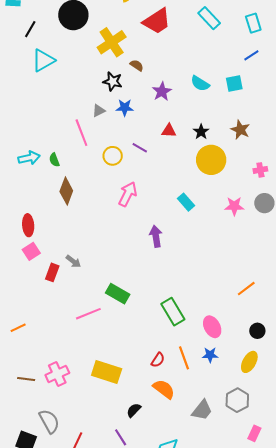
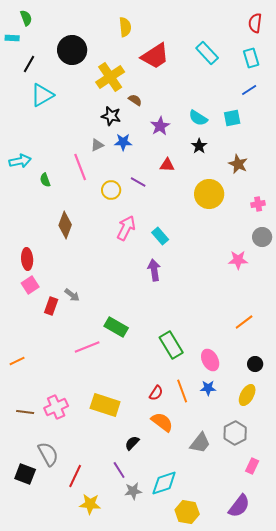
black star: (201, 132) -> (199, 146), moved
cyan arrow: (29, 158) -> (20, 161), moved
green semicircle: (54, 160) -> (45, 180), moved
cyan rectangle: (186, 202) -> (160, 236), moved
pink star: (234, 206) -> (238, 260), moved

